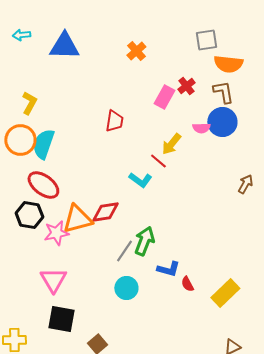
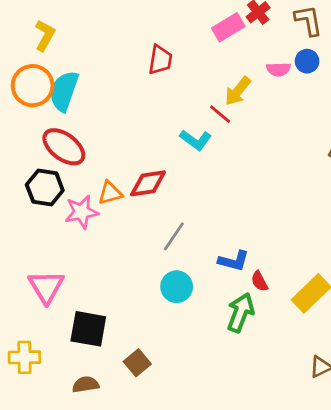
pink rectangle: (164, 97) -> (228, 27), turned 30
blue circle: (222, 122) -> (307, 61), size x0.6
orange triangle: (77, 219) -> (110, 193), size x0.6
green arrow: (144, 241) -> (240, 312), moved
pink triangle: (53, 280) -> (46, 287), moved

